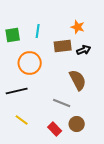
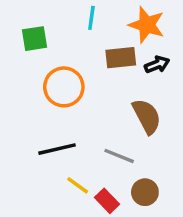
orange star: (78, 27) -> (147, 25), size x1.5
cyan line: (38, 31) -> (91, 18), moved
black line: (17, 91) -> (57, 149), moved
yellow line: (22, 120) -> (78, 185), moved

